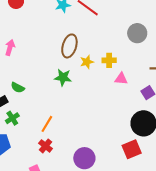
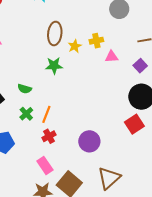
green semicircle: (18, 88) -> (25, 89), moved
green cross: (12, 118) -> (26, 114), moved
red cross: (46, 146) -> (49, 136), turned 32

